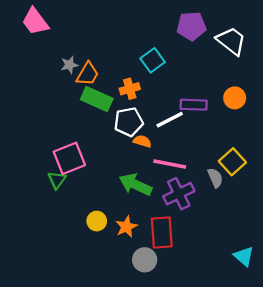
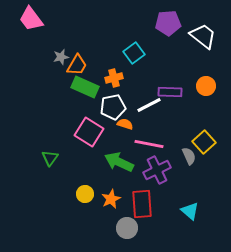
pink square: (69, 158) -> (89, 132), moved, turned -36
cyan triangle: (244, 256) -> (190, 211), moved

